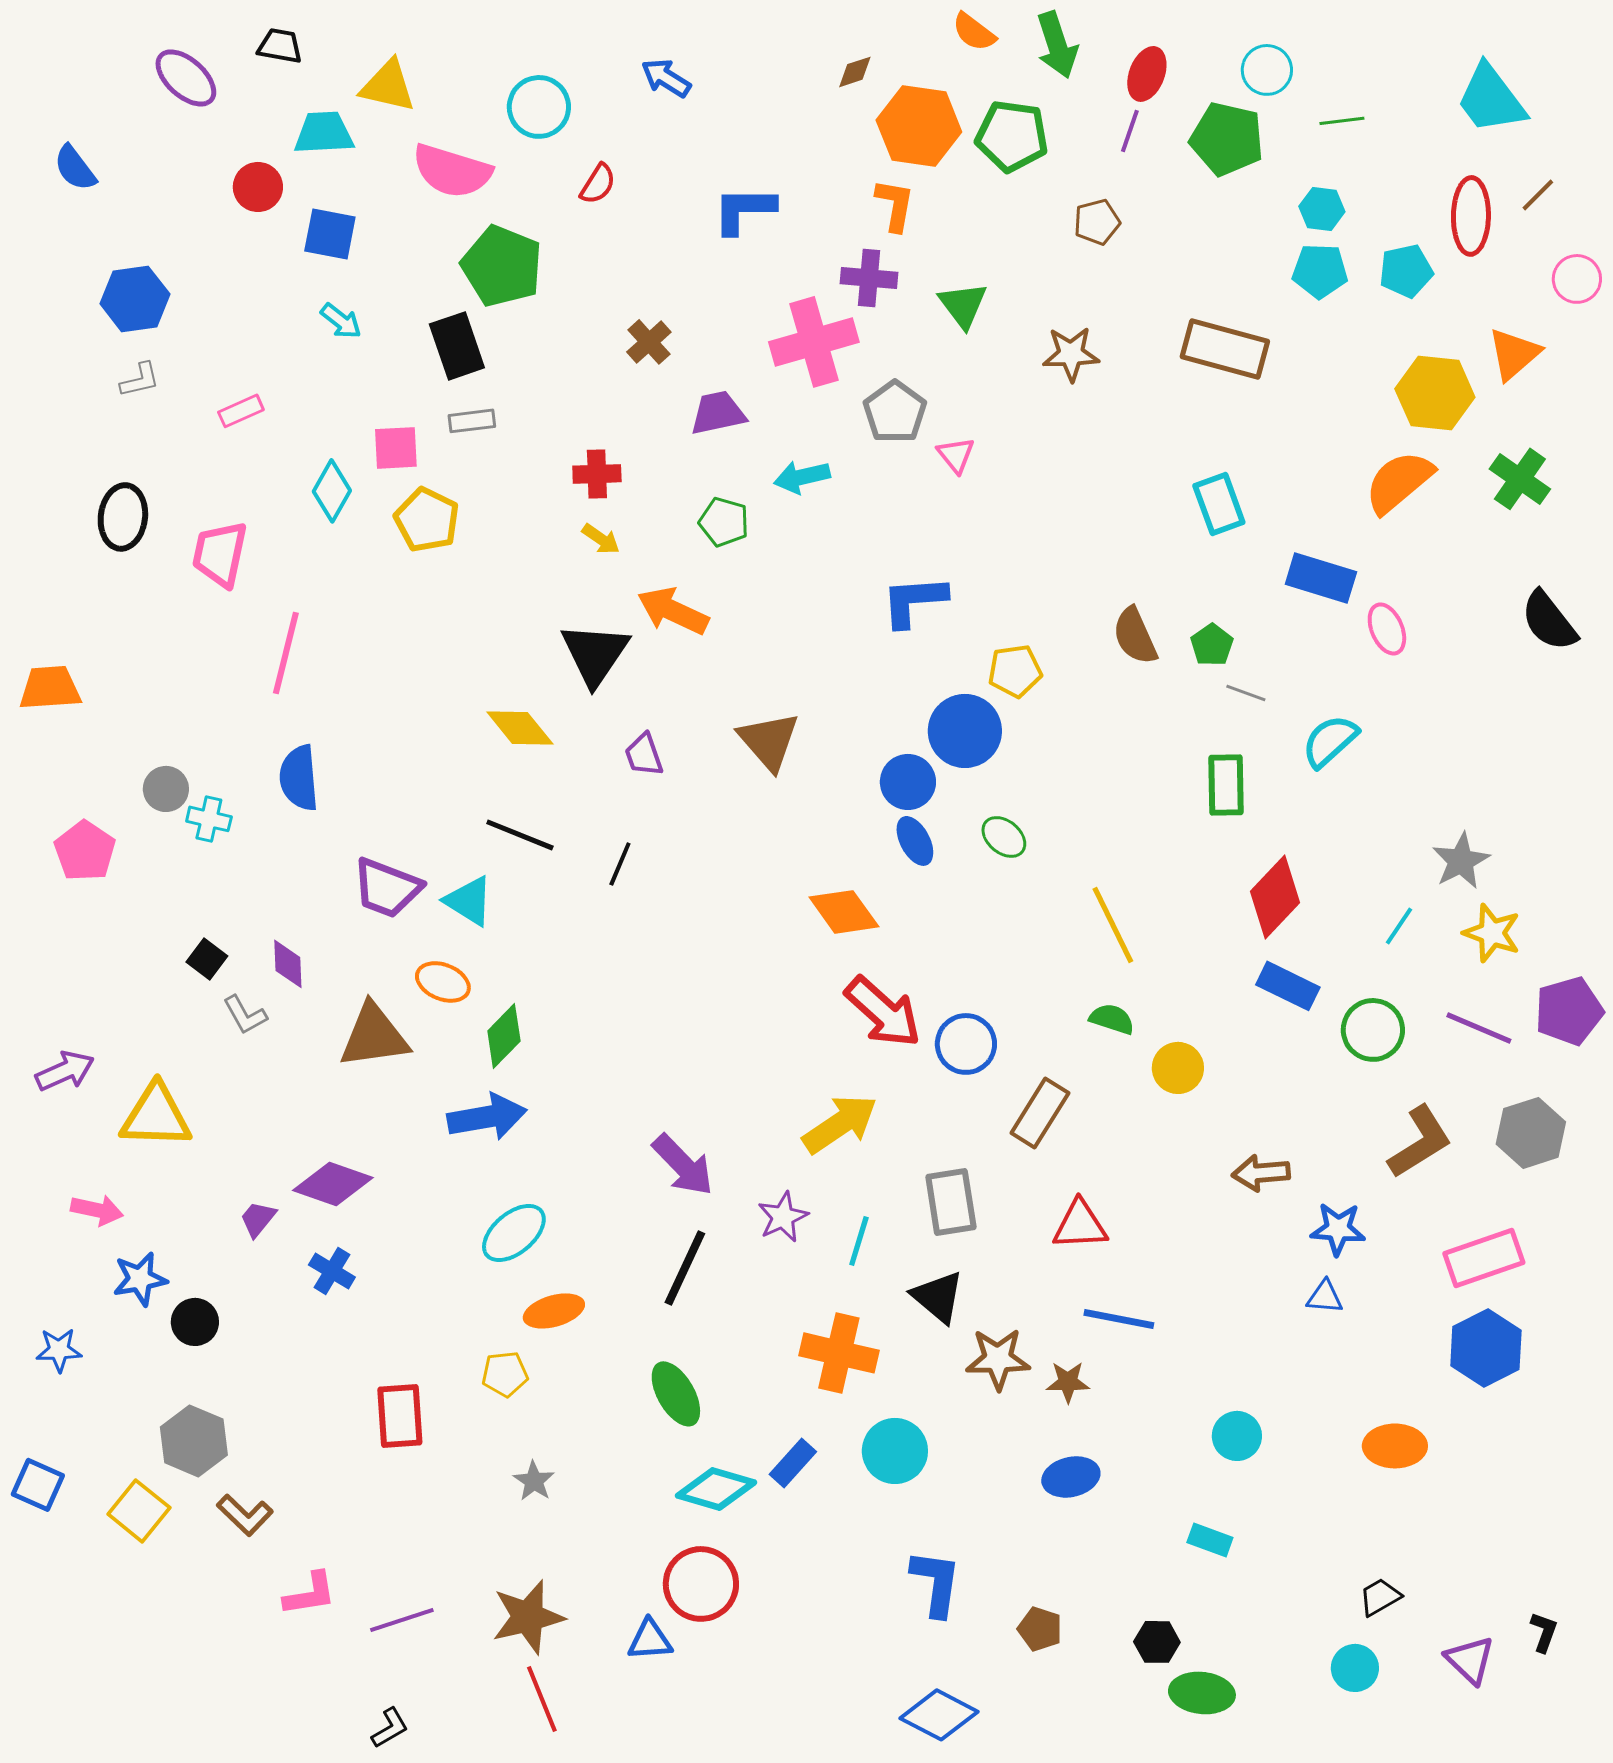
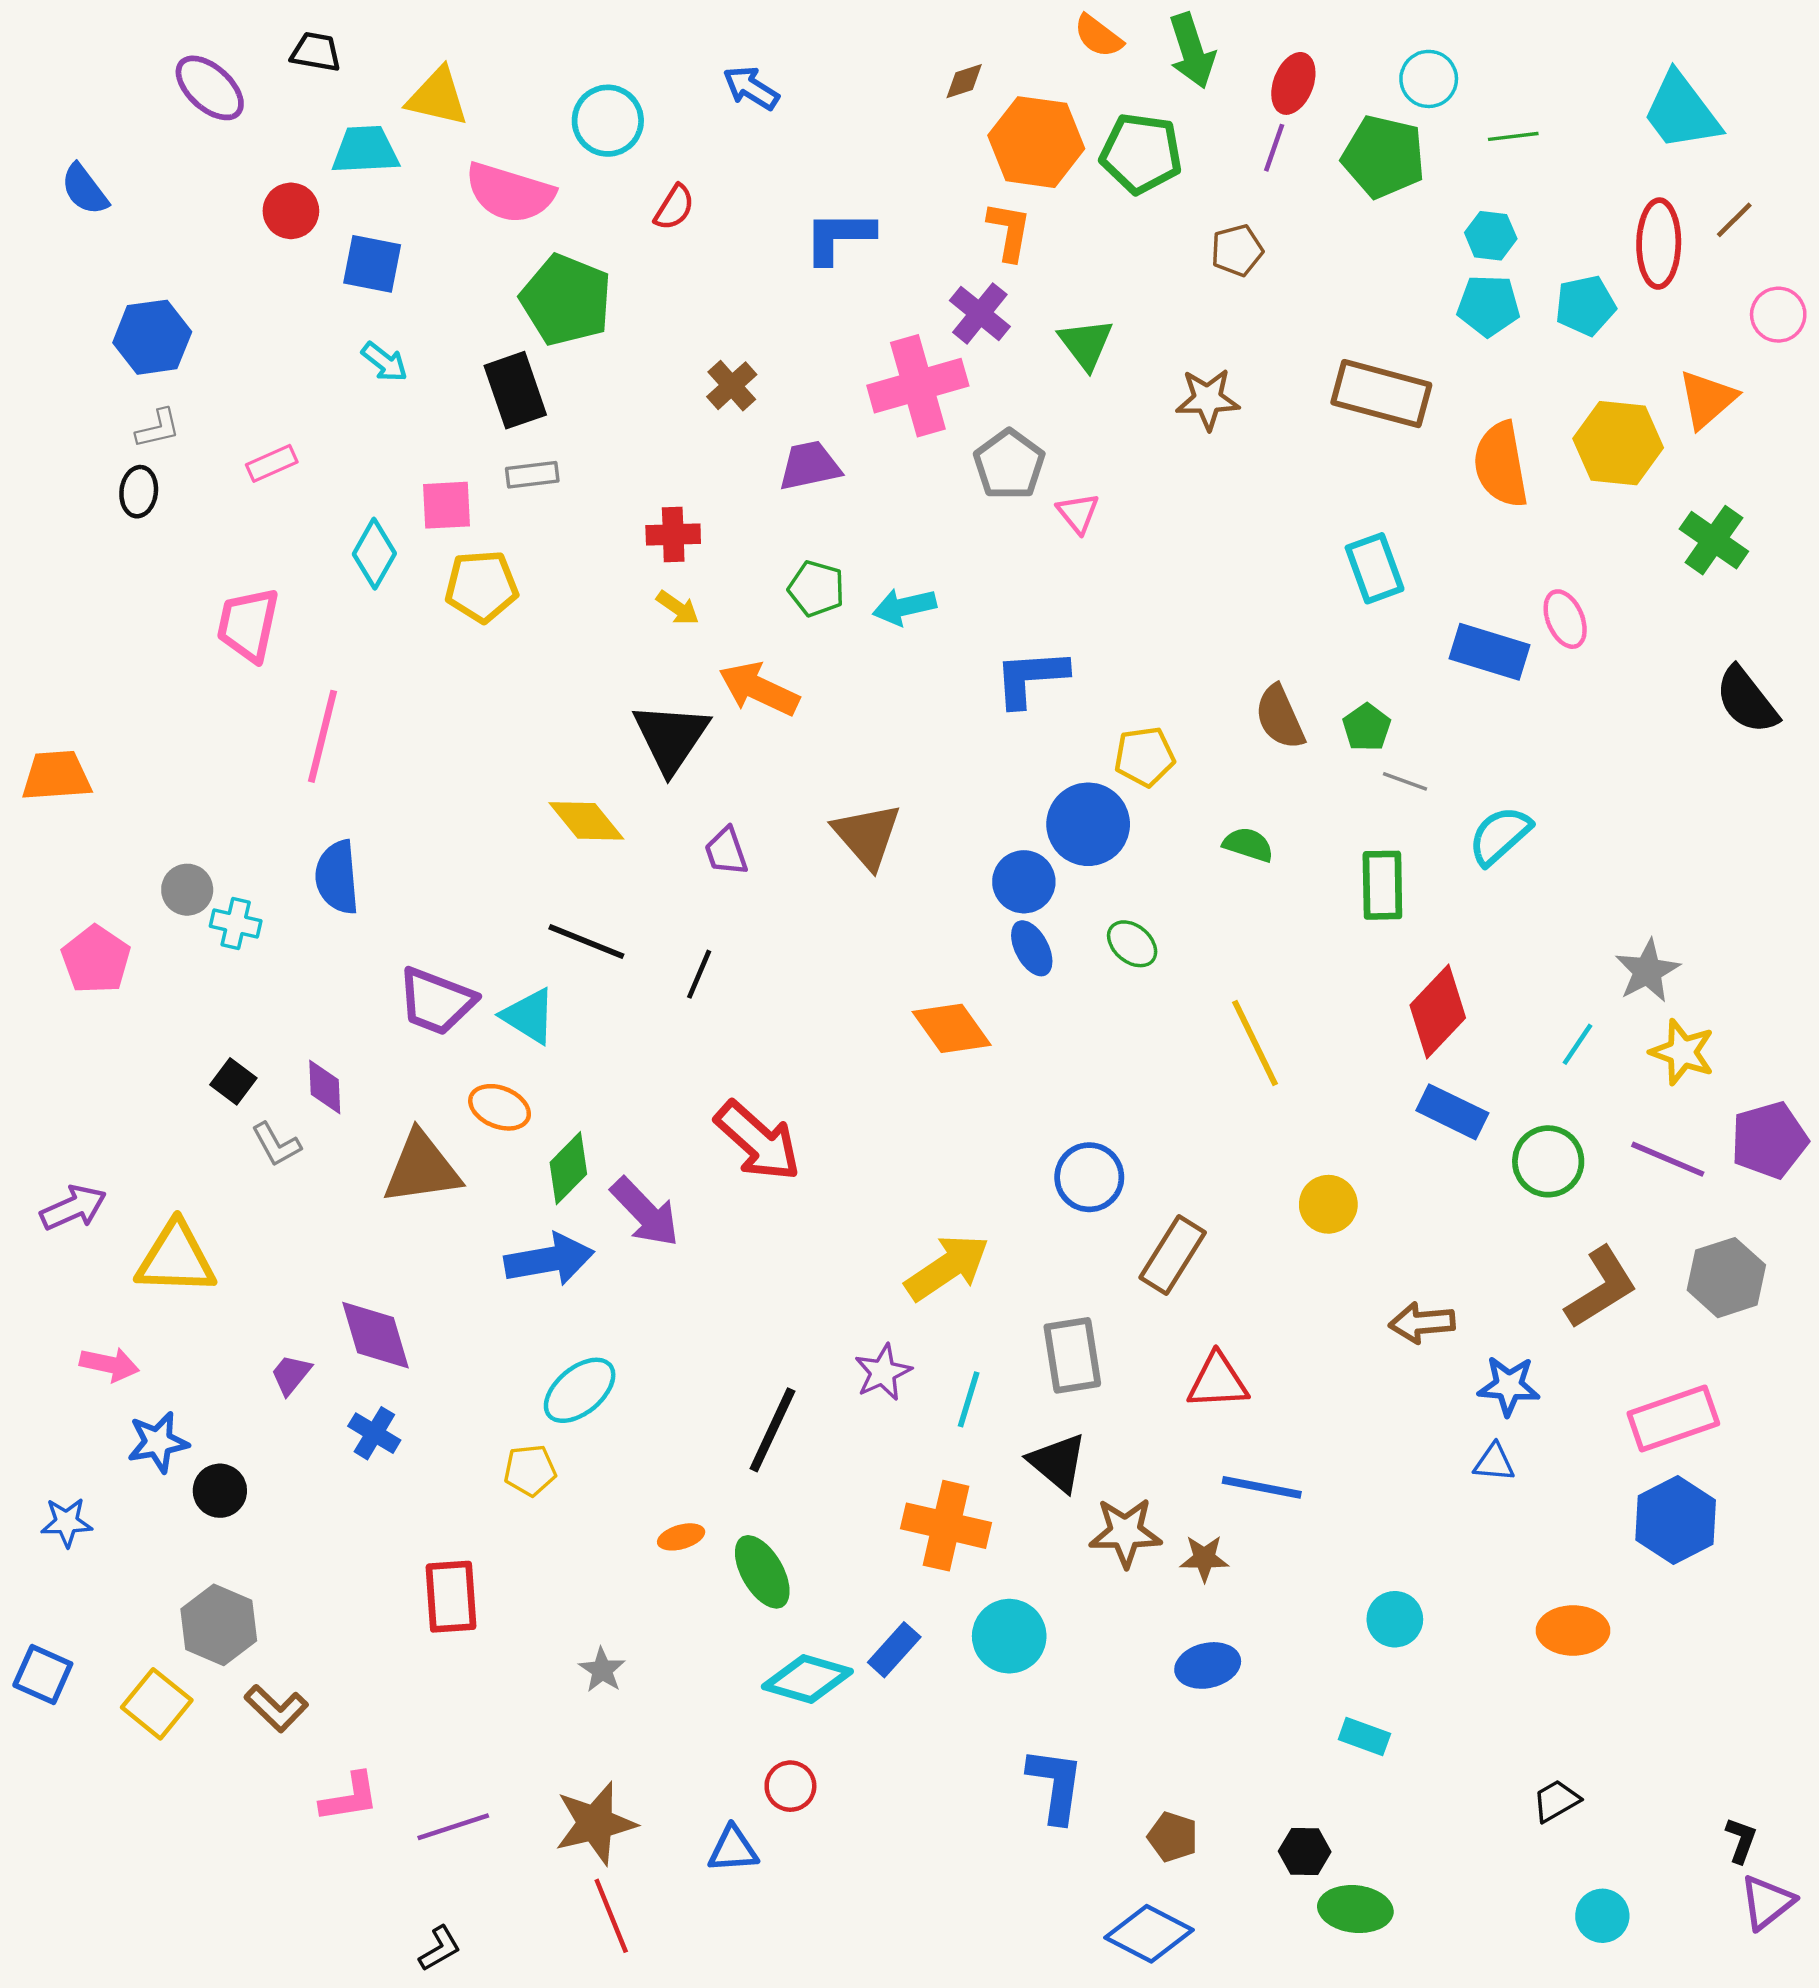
purple cross: (869, 278) -> (980, 313), turned 34
cyan arrow: (802, 477) -> (904, 607), moved
orange semicircle: (1399, 482) -> (1501, 465), moved, turned -60
black ellipse: (123, 517) -> (139, 492), moved, size x0.7
yellow pentagon: (427, 520) -> (481, 586), turned -30
pink ellipse: (1387, 629) -> (1565, 619), moved
red arrow: (883, 1012) -> (758, 1141), moved
green semicircle: (1112, 1019) -> (1248, 845), moved
purple arrow: (683, 1165) -> (645, 1212), moved
purple diamond: (333, 1184) -> (375, 1335), turned 54
orange ellipse: (554, 1311) -> (681, 1537), moved, size x0.7
yellow pentagon: (505, 1374) -> (530, 1470), moved
red circle: (701, 1584) -> (790, 1786), size x0.6
purple triangle: (1470, 1660) -> (1767, 1902), moved, turned 38
cyan circle: (1355, 1668) -> (1602, 1916), moved
blue diamond: (939, 1715) -> (1149, 1934), moved

